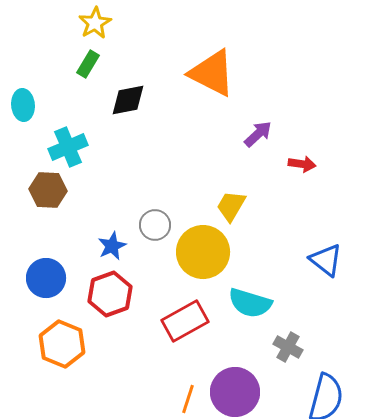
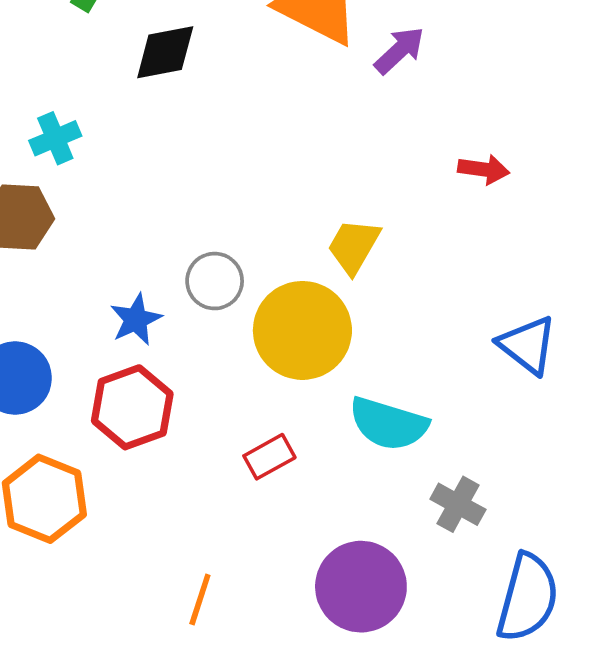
purple arrow: (258, 134) -> (399, 50), moved
cyan cross: (68, 147) -> (55, 138), size x0.7
red rectangle: (185, 321) -> (269, 457), size x0.6
orange line: (188, 399) -> (200, 599), moved

